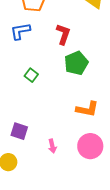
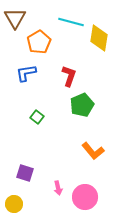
orange L-shape: (87, 109) -> (93, 151), turned 40
pink circle: (90, 146) -> (85, 197), moved

